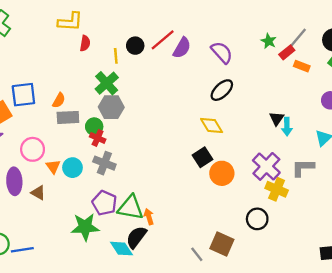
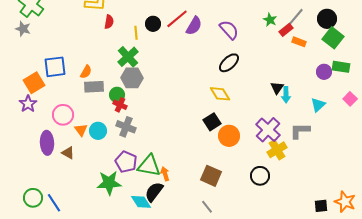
yellow cross: (277, 189) -> (277, 150), turned 36
brown square: (222, 244) -> (211, 176), moved
blue line: (22, 250) -> (54, 203), turned 66

